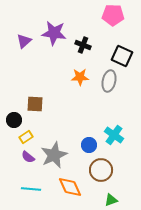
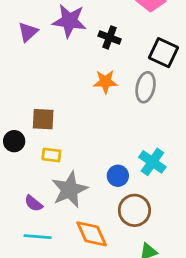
yellow rectangle: (26, 137) -> (51, 155), moved, turned 40
purple semicircle: (28, 157) -> (33, 203), moved

